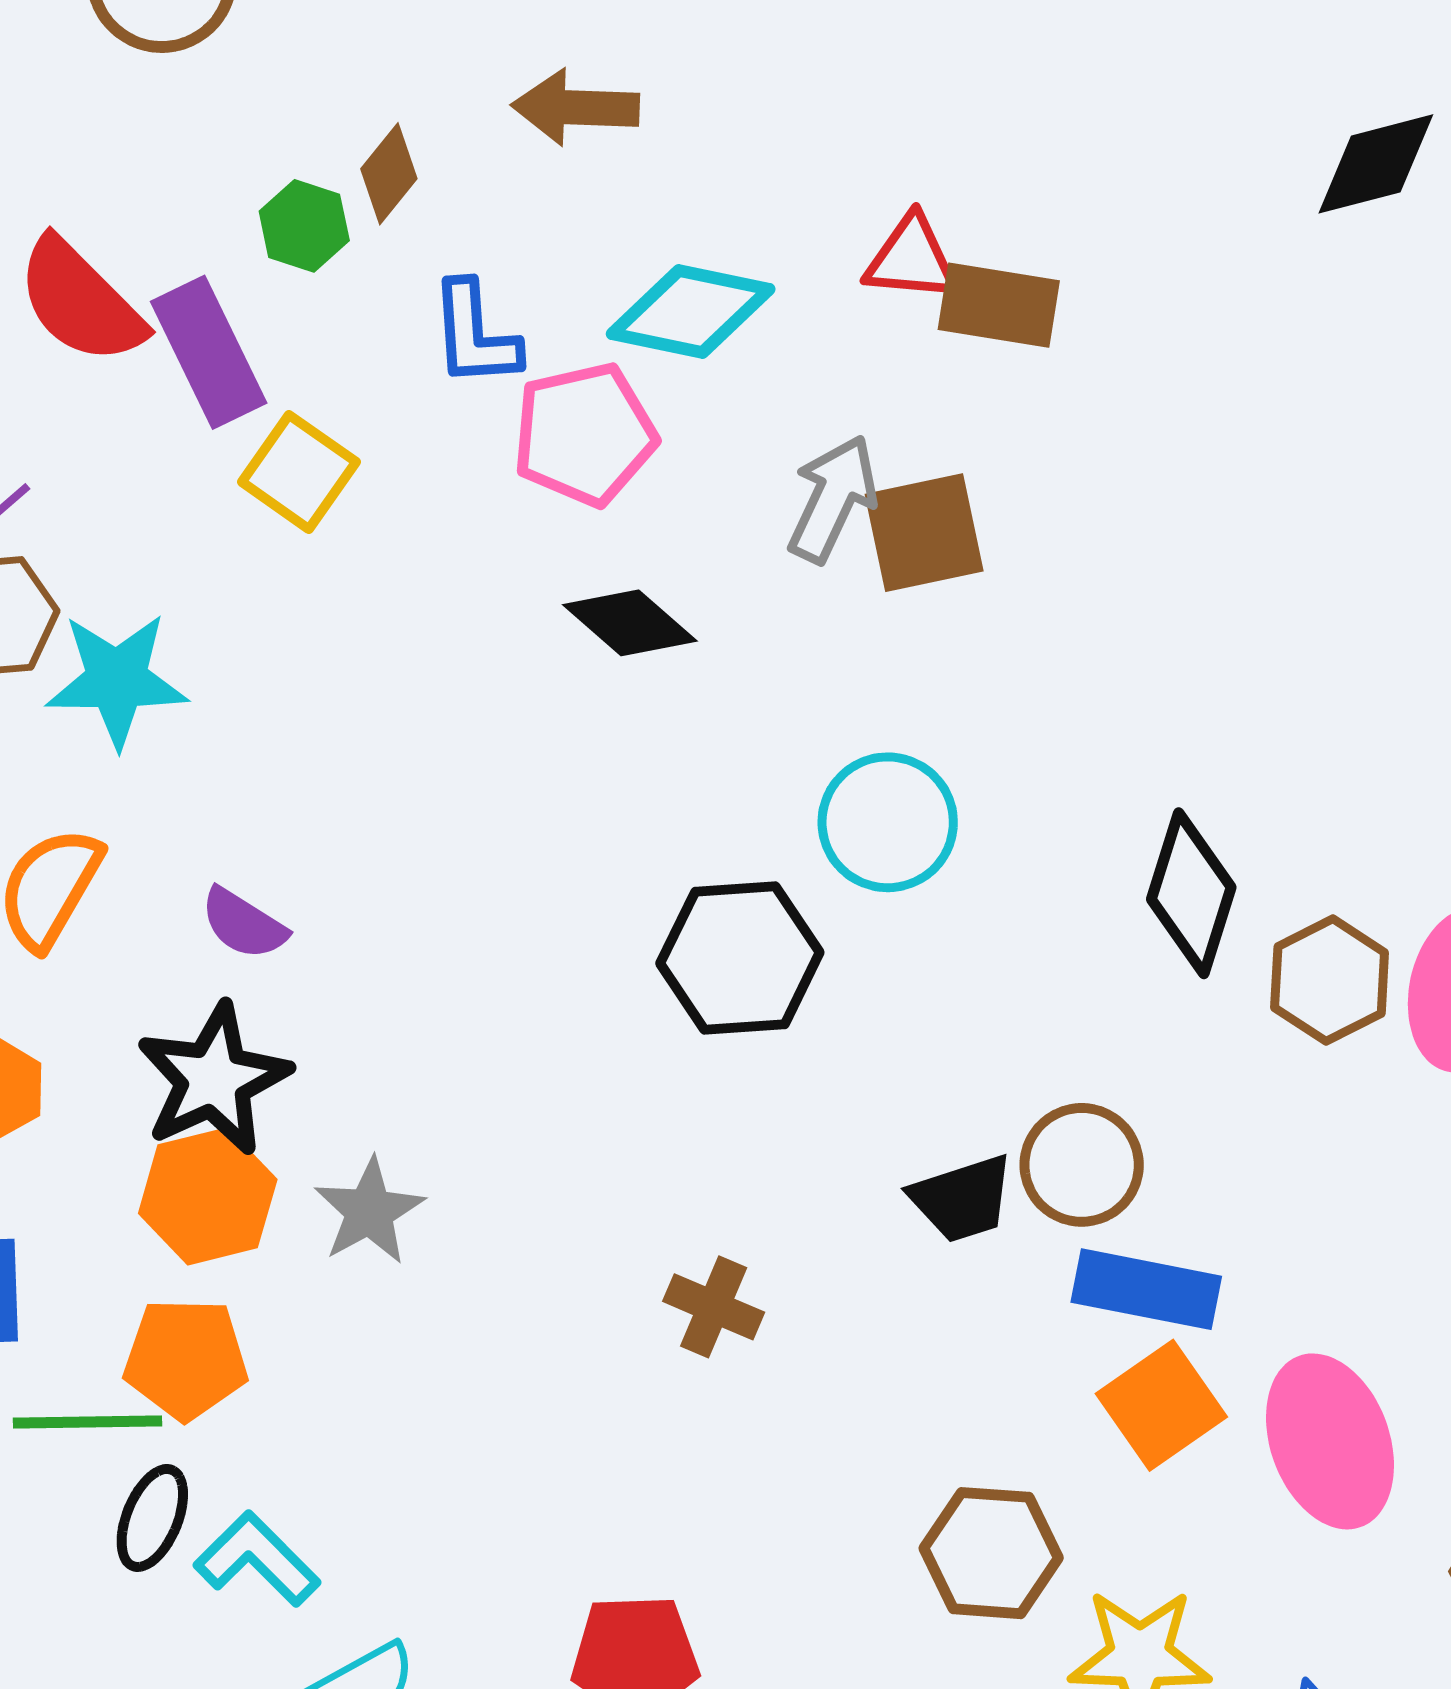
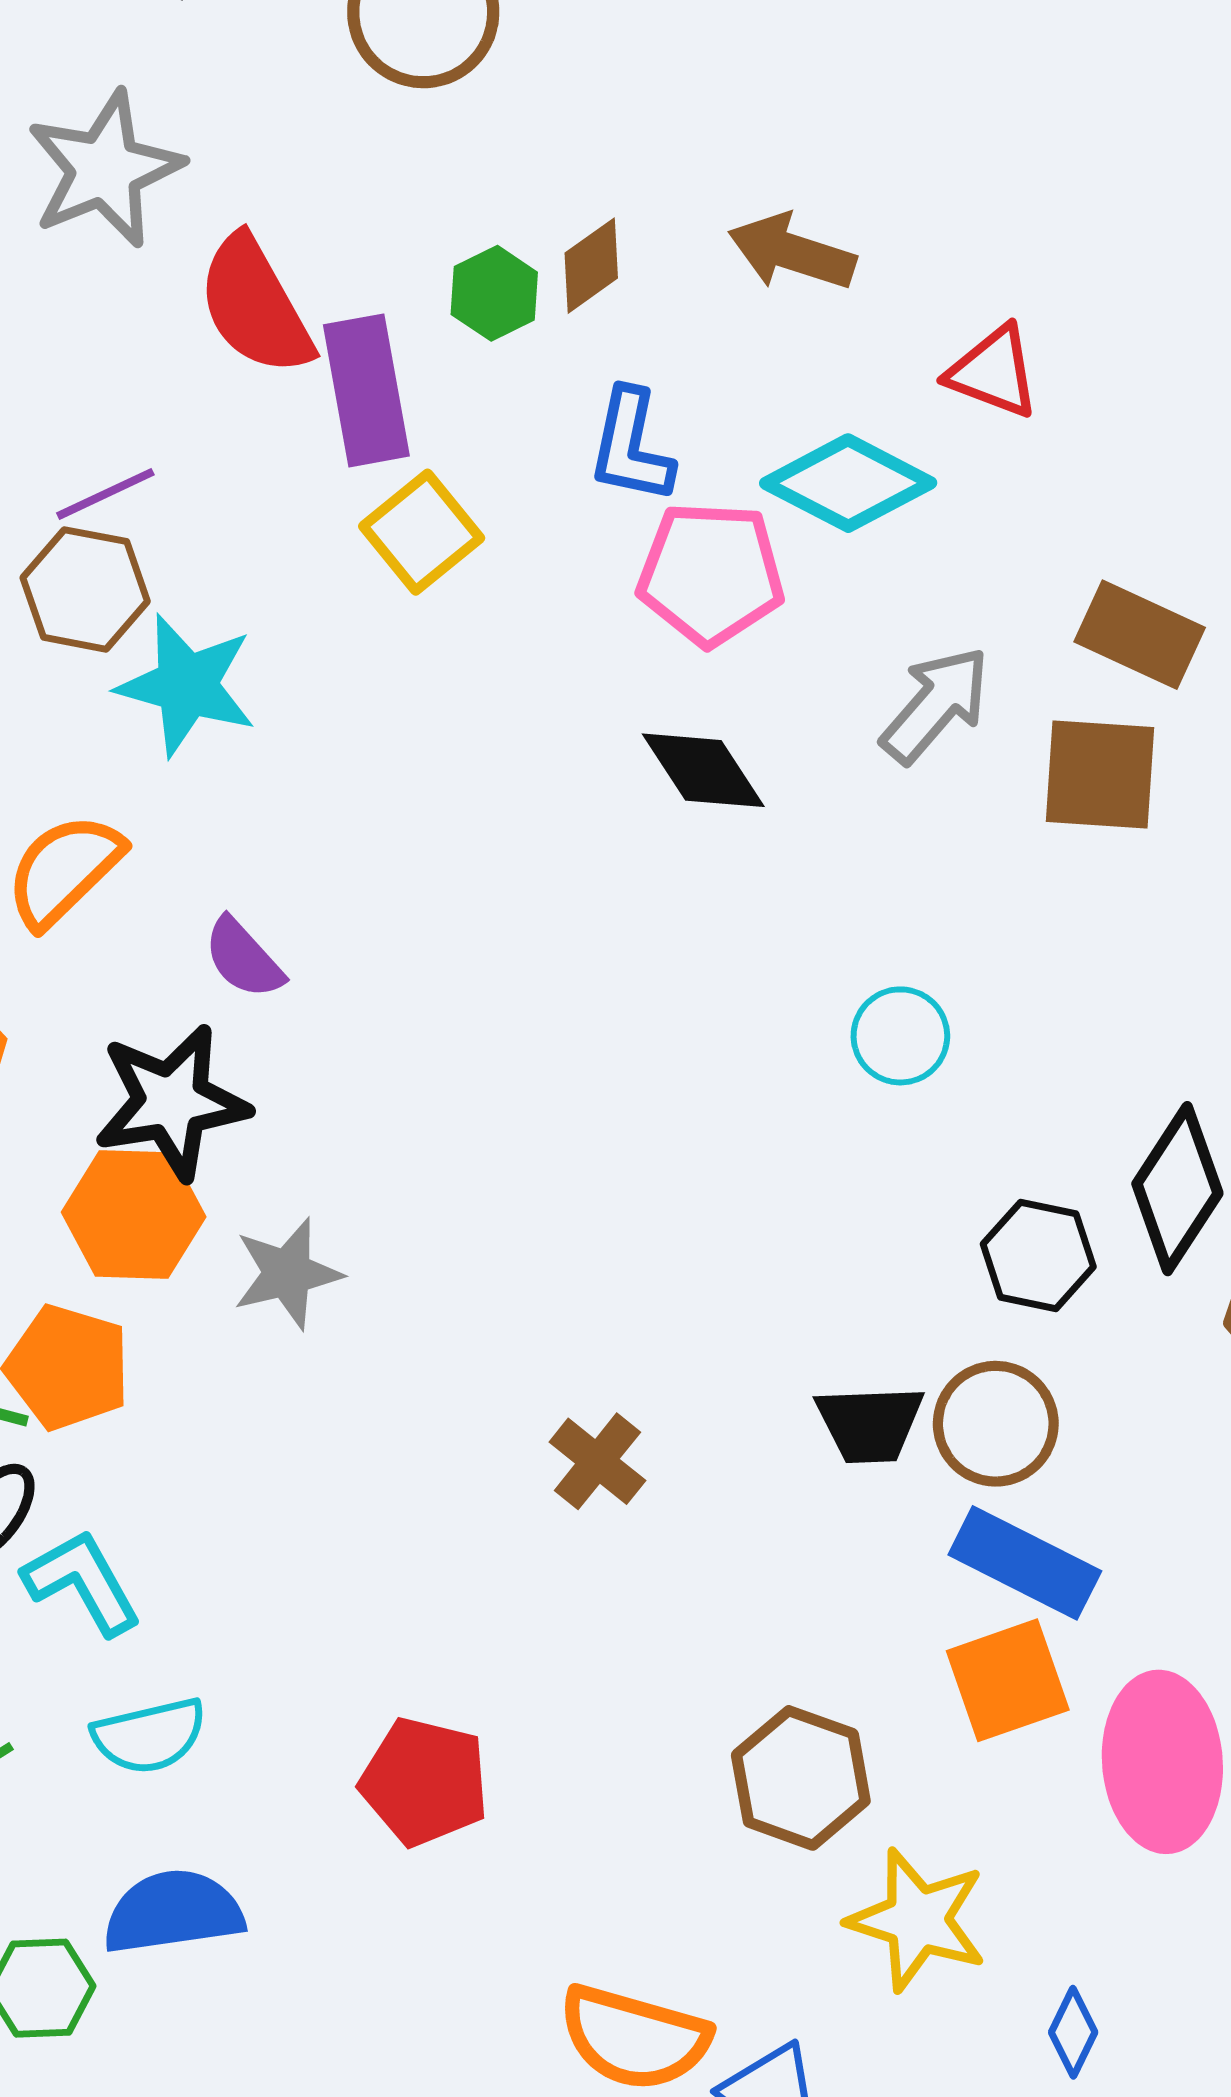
red triangle: (911, 259) -> (993, 372), moved
brown rectangle: (999, 305) -> (1140, 635), moved
brown square: (924, 533) -> (1100, 775), moved
cyan circle: (888, 822) -> (900, 1036), size x0.7
black hexagon: (740, 958) -> (1038, 1255), moved, size x0.7

